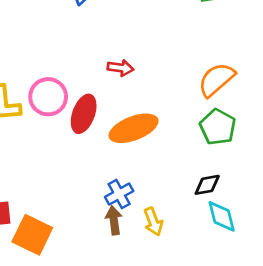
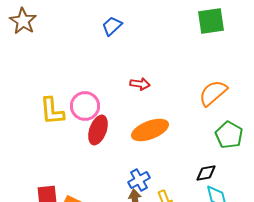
red ellipse: (84, 114) -> (98, 130), moved
green pentagon: (218, 127) -> (229, 135), moved

